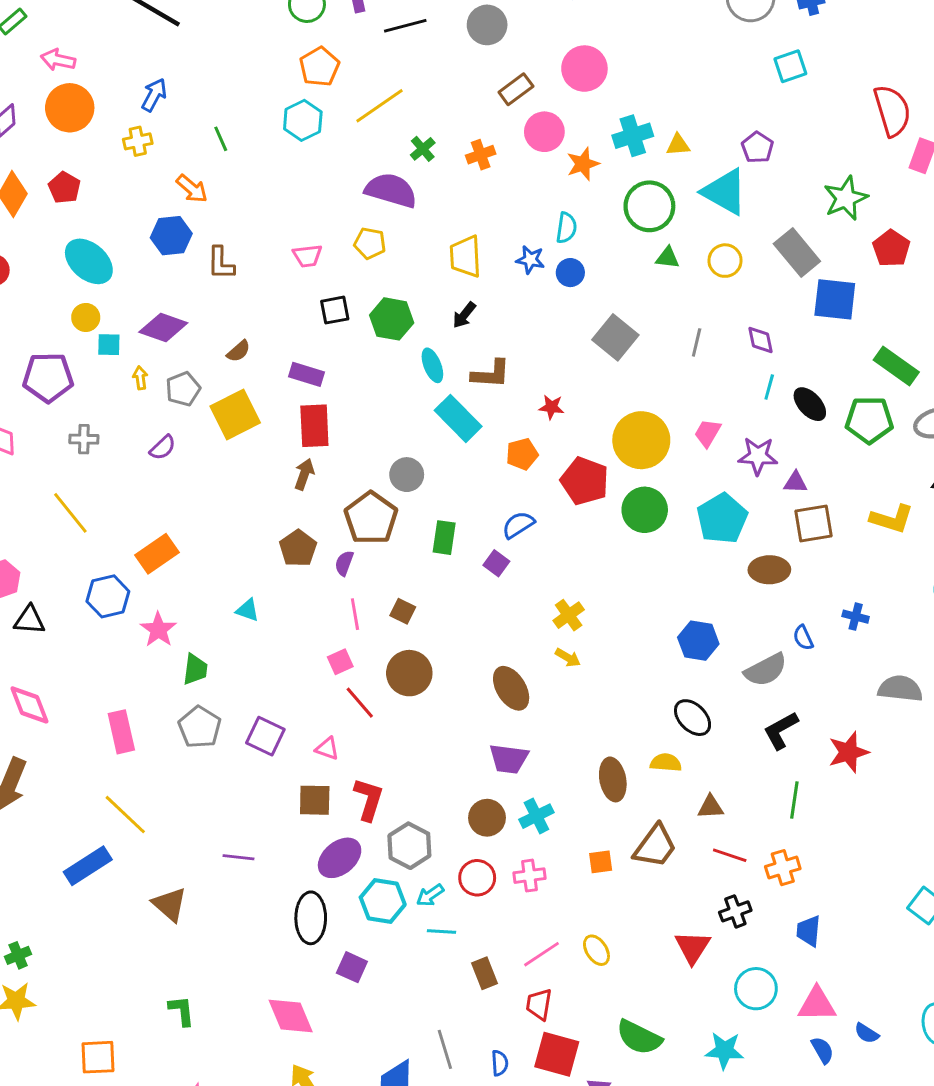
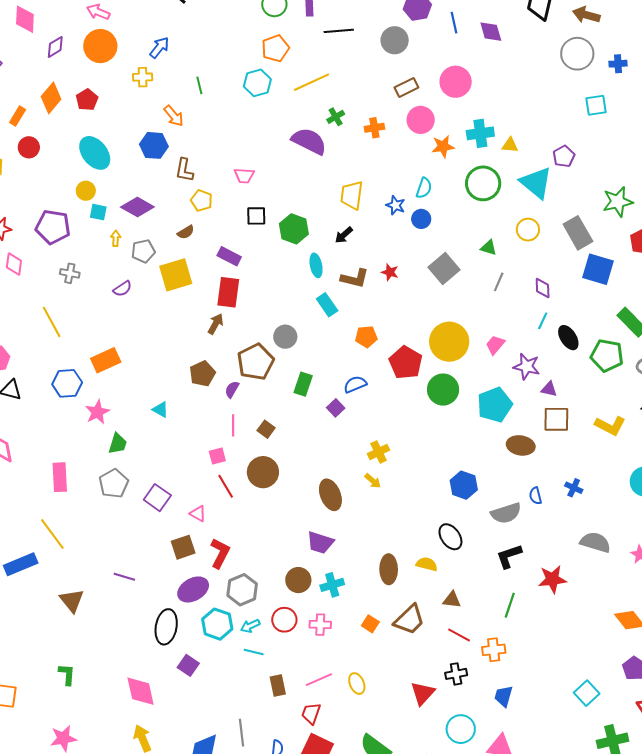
yellow pentagon: (370, 243) -> (202, 201), moved
green triangle: (668, 258) -> (489, 248), moved
red star: (551, 407) -> (390, 272), moved
cyan rectangle: (458, 418) -> (327, 305), size x0.7
brown square: (315, 800) -> (183, 547), turned -30
orange square: (601, 862) -> (370, 624), turned 30

